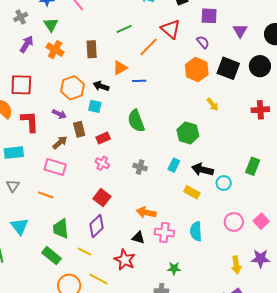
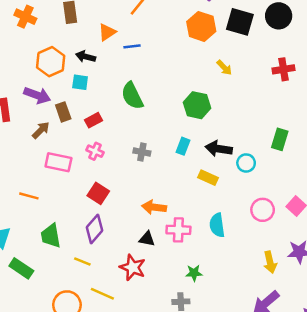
purple arrow: (59, 114) -> (37, 95), size x1.5
pink rectangle: (55, 167) -> (58, 162), moved
green rectangle: (52, 256) -> (21, 268), moved

